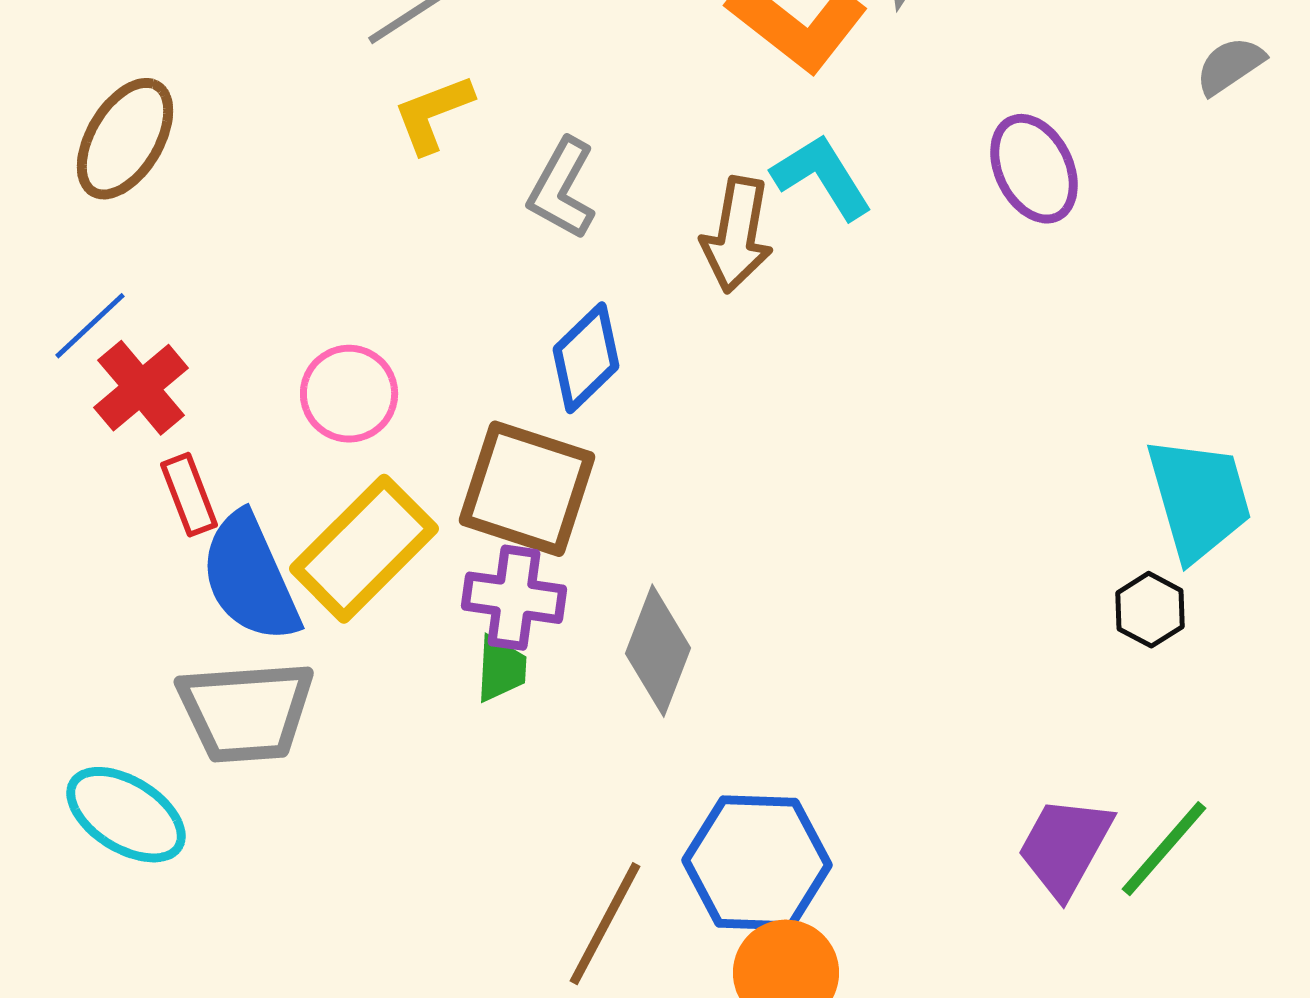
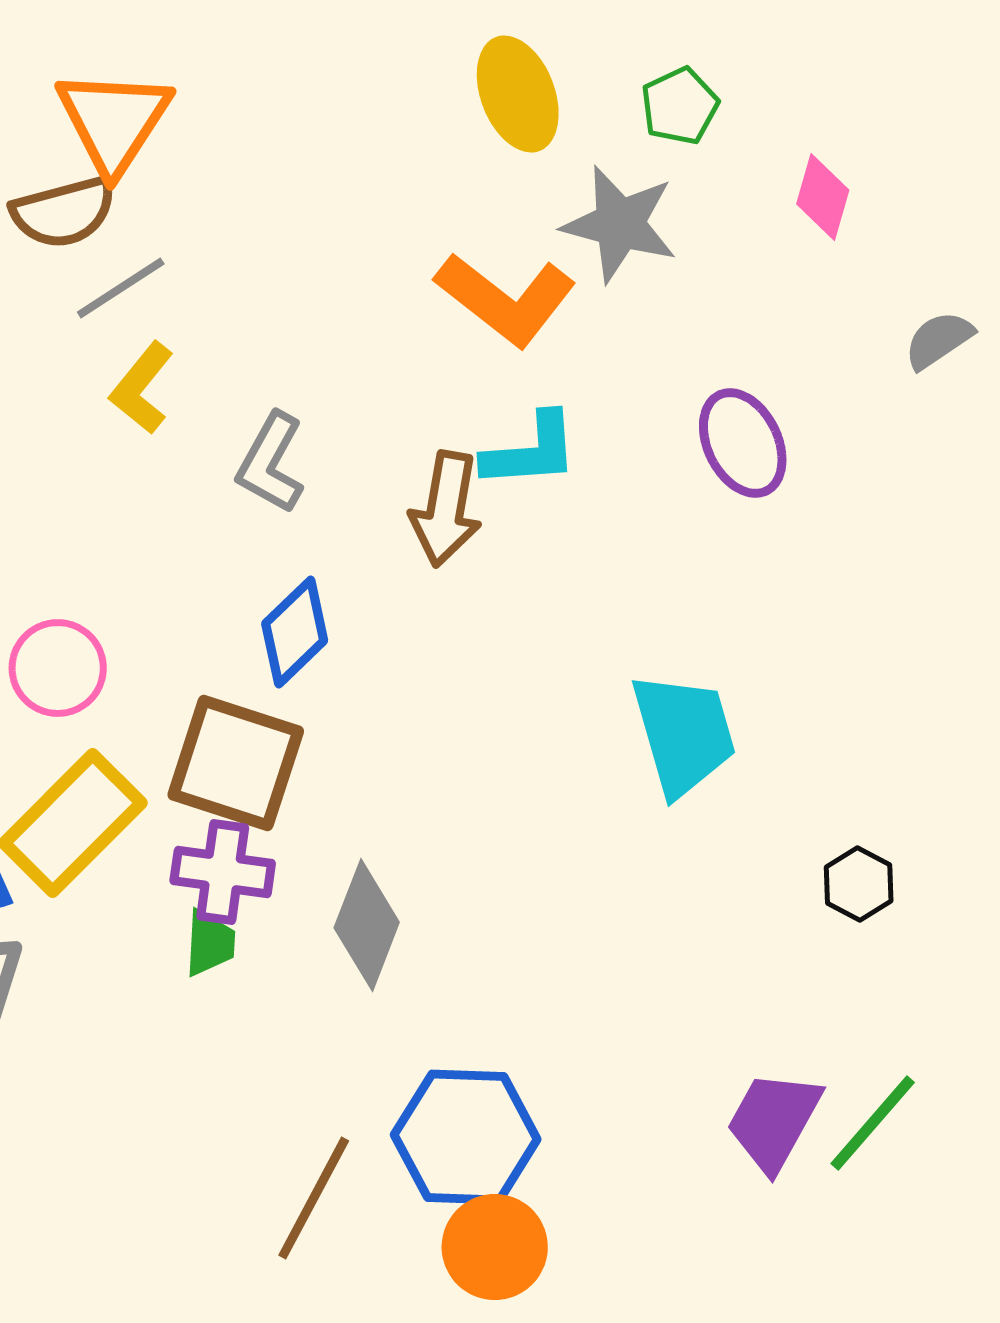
yellow L-shape: (433, 114) -> (142, 388), turned -30
cyan L-shape: (822, 177) -> (531, 451), turned 118
cyan trapezoid: (1199, 499) -> (684, 734), moved

